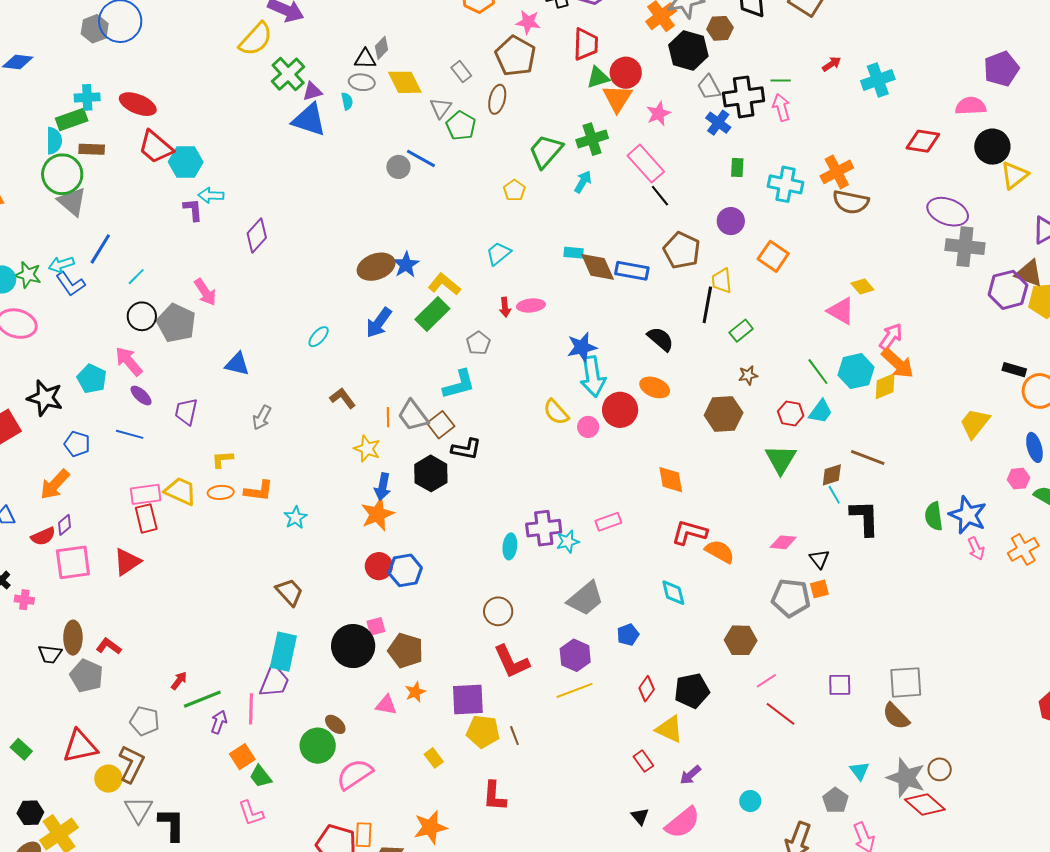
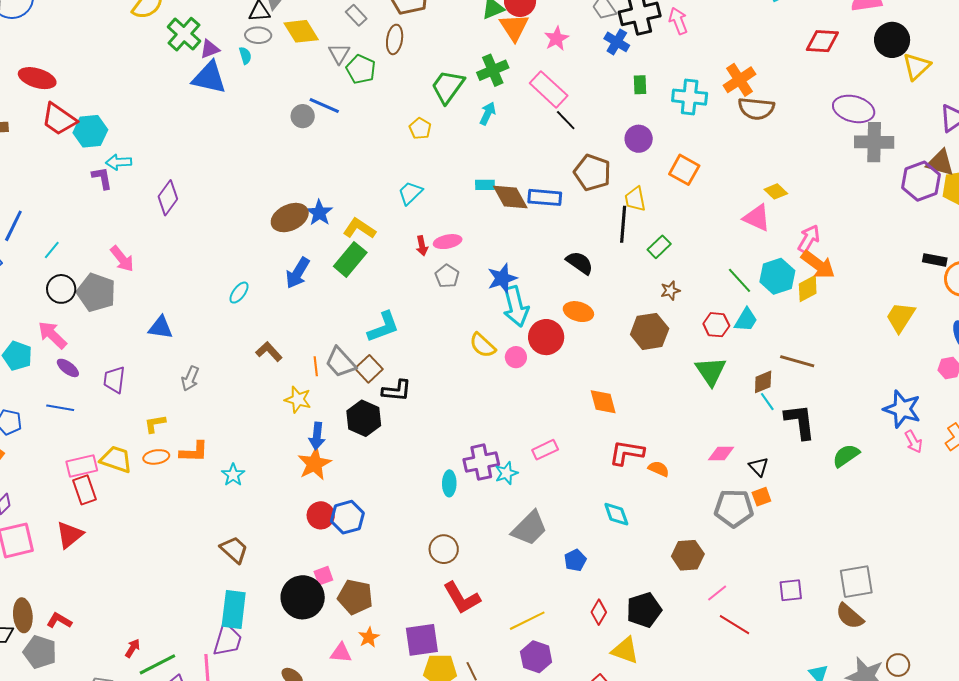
gray pentagon: (478, 343) -> (447, 276), moved
green semicircle: (934, 516) -> (846, 456), moved, turned 68
orange semicircle: (720, 552) -> (659, 469), size x0.7
purple hexagon: (575, 655) -> (536, 657), moved

